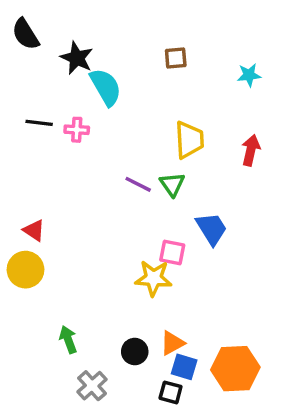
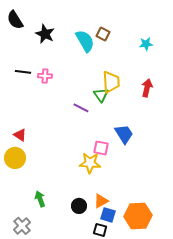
brown square: (176, 58) -> (103, 34), turned 32
cyan semicircle: (106, 87) -> (85, 41), moved
green triangle: (172, 184) -> (101, 95), moved
gray cross: (92, 386) -> (22, 226), moved

